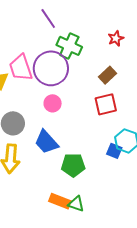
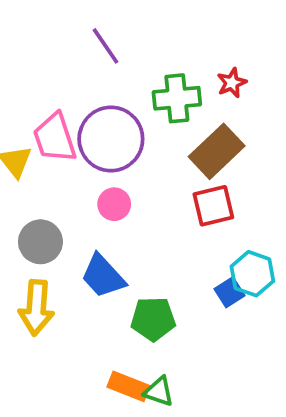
green cross: (69, 46) -> (177, 98), moved, turned -30
brown rectangle: (108, 75) -> (217, 151), size x1.6
blue square: (114, 151) -> (230, 292), turned 35

